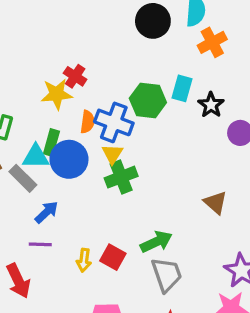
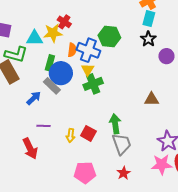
cyan rectangle: (182, 88) -> (149, 19), moved
cyan triangle: (36, 157) -> (35, 38), moved
gray rectangle: (23, 178) -> (52, 86), moved
brown triangle: (215, 203) -> (152, 99), turned -42
blue arrow: (46, 212) -> (34, 98), moved
green arrow: (156, 242) -> (115, 124), turned -72

